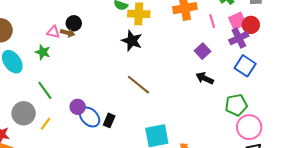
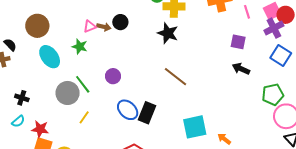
black circle: (74, 23) -> (120, 22), moved
pink triangle: (53, 32) -> (90, 26), turned -32
purple square: (202, 51) -> (238, 42), turned -35
purple circle: (78, 107) -> (113, 76), moved
gray circle: (24, 113) -> (68, 93), moved
black rectangle: (109, 120) -> (147, 113), size x1.5

